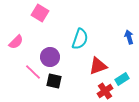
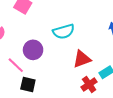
cyan semicircle: (80, 39) -> (64, 32), turned 55
black square: (54, 81) -> (28, 84), moved

